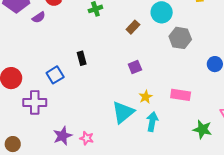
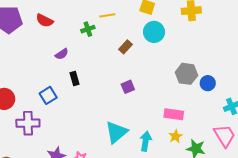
purple semicircle: (39, 17) -> (62, 54), moved
gray hexagon: (180, 38) -> (186, 74), moved
yellow star: (146, 97) -> (175, 136), moved

